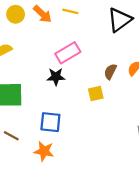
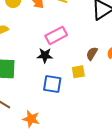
blue square: (50, 122) -> (52, 84), moved

